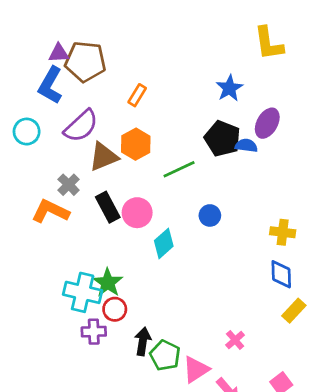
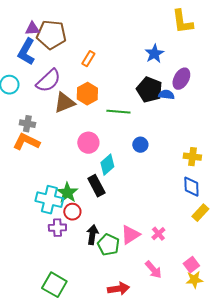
green line: (179, 169) -> (118, 112), turned 30
gray cross: (69, 185) -> (27, 124), moved, turned -35
black rectangle: (108, 207) -> (96, 186), moved
pink triangle: (196, 369) -> (130, 235), moved

